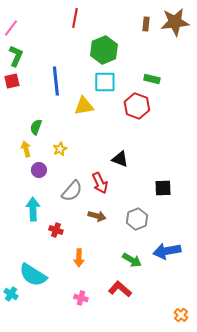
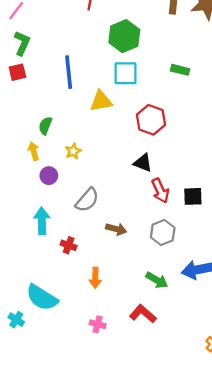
red hexagon: (137, 106) -> (151, 120), moved
red arrow: (100, 183) -> (160, 191), moved

